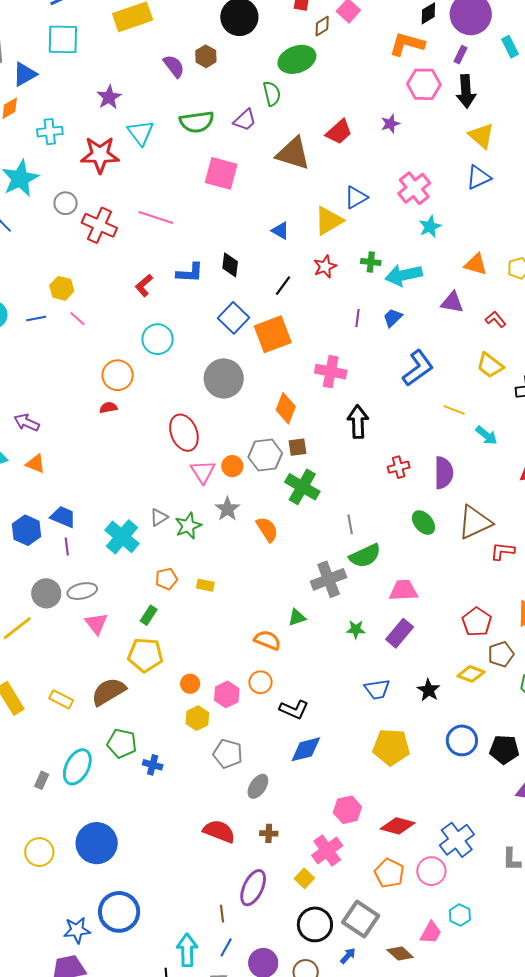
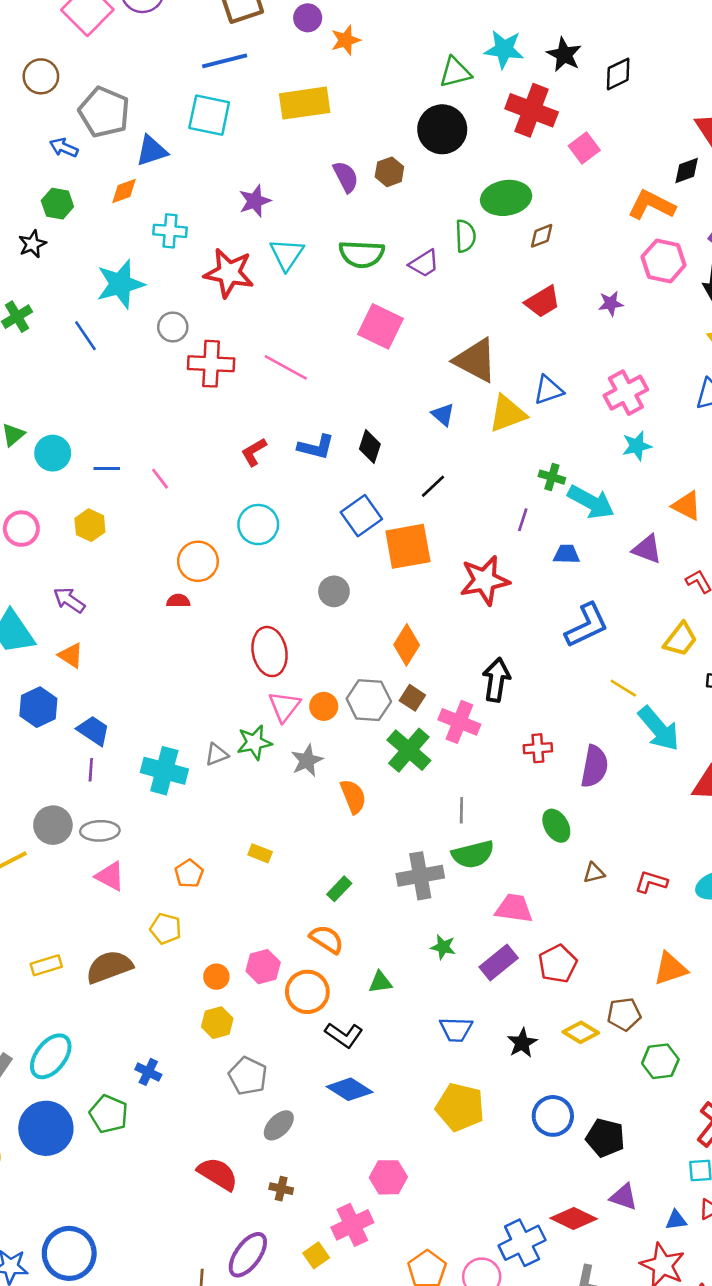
brown diamond: (322, 26) -> (542, 236), moved
brown triangle: (293, 154) -> (476, 360), moved
red cross: (99, 225) -> (211, 364), turned -32
red star: (325, 267) -> (485, 580), moved, size x1.6
cyan arrow: (404, 275) -> (591, 502), turned -150
yellow hexagon: (62, 288) -> (90, 525), moved
purple line: (357, 318) -> (523, 520), moved
blue trapezoid: (393, 318) -> (566, 554), turned 35
yellow trapezoid: (490, 365) -> (680, 639), turned -100
pink cross: (331, 372) -> (459, 722), moved
gray circle: (224, 378) -> (334, 591), size x0.6
cyan arrow: (486, 435) -> (659, 729), size x1.6
brown square: (297, 447) -> (412, 698), turned 30
brown triangle: (475, 522) -> (594, 873), moved, size x0.5
green star: (188, 526) -> (254, 743), moved
blue hexagon: (27, 530) -> (38, 707), moved
cyan cross: (122, 537) -> (164, 771), turned -36
orange pentagon: (166, 579) -> (189, 874), moved, turned -30
green rectangle: (149, 615) -> (339, 889), moved
green triangle: (297, 617) -> (380, 982), moved
red pentagon: (477, 622) -> (558, 964), moved
pink triangle: (96, 624) -> (110, 876), turned -35
yellow pentagon: (145, 655) -> (166, 929), size x0.7
orange circle: (260, 682) -> (307, 992), size x1.4
pink hexagon: (227, 694) -> (263, 967), moved
yellow rectangle: (61, 699) -> (46, 965), turned -55
green pentagon: (122, 743) -> (109, 1114), moved
blue diamond: (306, 749) -> (350, 1089), turned 36
red diamond: (398, 826) -> (574, 1219), moved
blue circle: (97, 843) -> (46, 1128), moved

